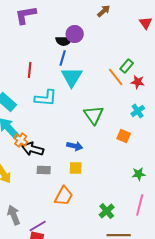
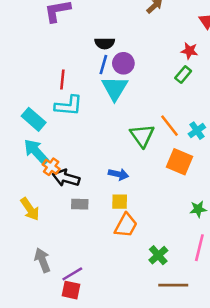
purple circle: (75, 34) -> (123, 63), moved
orange line: (116, 77) -> (169, 126), moved
red star: (138, 82) -> (189, 51), moved
cyan L-shape: (46, 98) -> (69, 106), moved
orange square: (124, 136) -> (179, 162), size x1.5
orange trapezoid: (64, 196) -> (126, 225), moved

